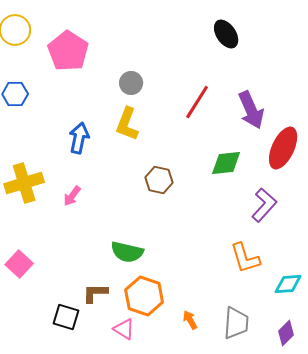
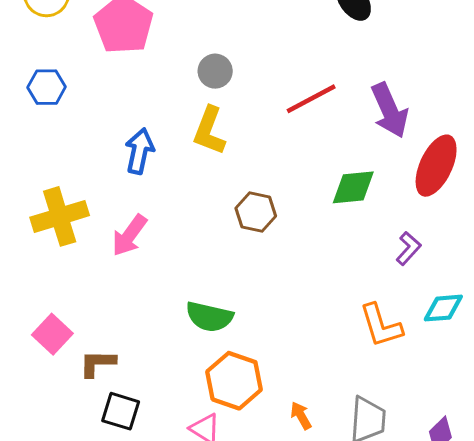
red line: (197, 102) -> (311, 99), turned 30
pink arrow: (72, 196) -> (129, 235), size x1.4
purple L-shape: (264, 205) -> (408, 248), size x0.7
cyan diamond: (288, 284) -> (443, 308), moved
brown L-shape: (95, 293) -> (97, 363), moved

